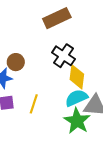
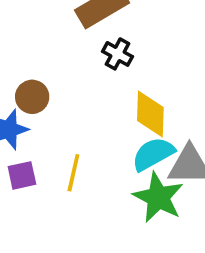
black cross: (63, 56) -> (117, 54), moved, size x0.7

